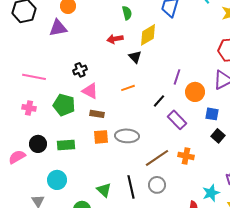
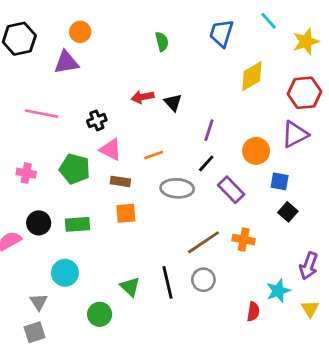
yellow diamond: (148, 35) -> (252, 76), moved
red arrow: (115, 39) -> (143, 97), moved
pink line: (34, 77) -> (41, 114), moved
purple line: (177, 77) -> (209, 130), moved
orange line: (128, 88) -> (154, 155), moved
gray ellipse: (127, 136) -> (177, 188), moved

